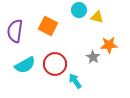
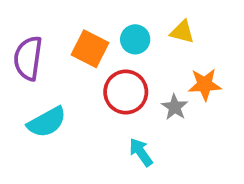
cyan circle: (79, 10) -> (135, 39), moved
red circle: (55, 64) -> (126, 92), moved

